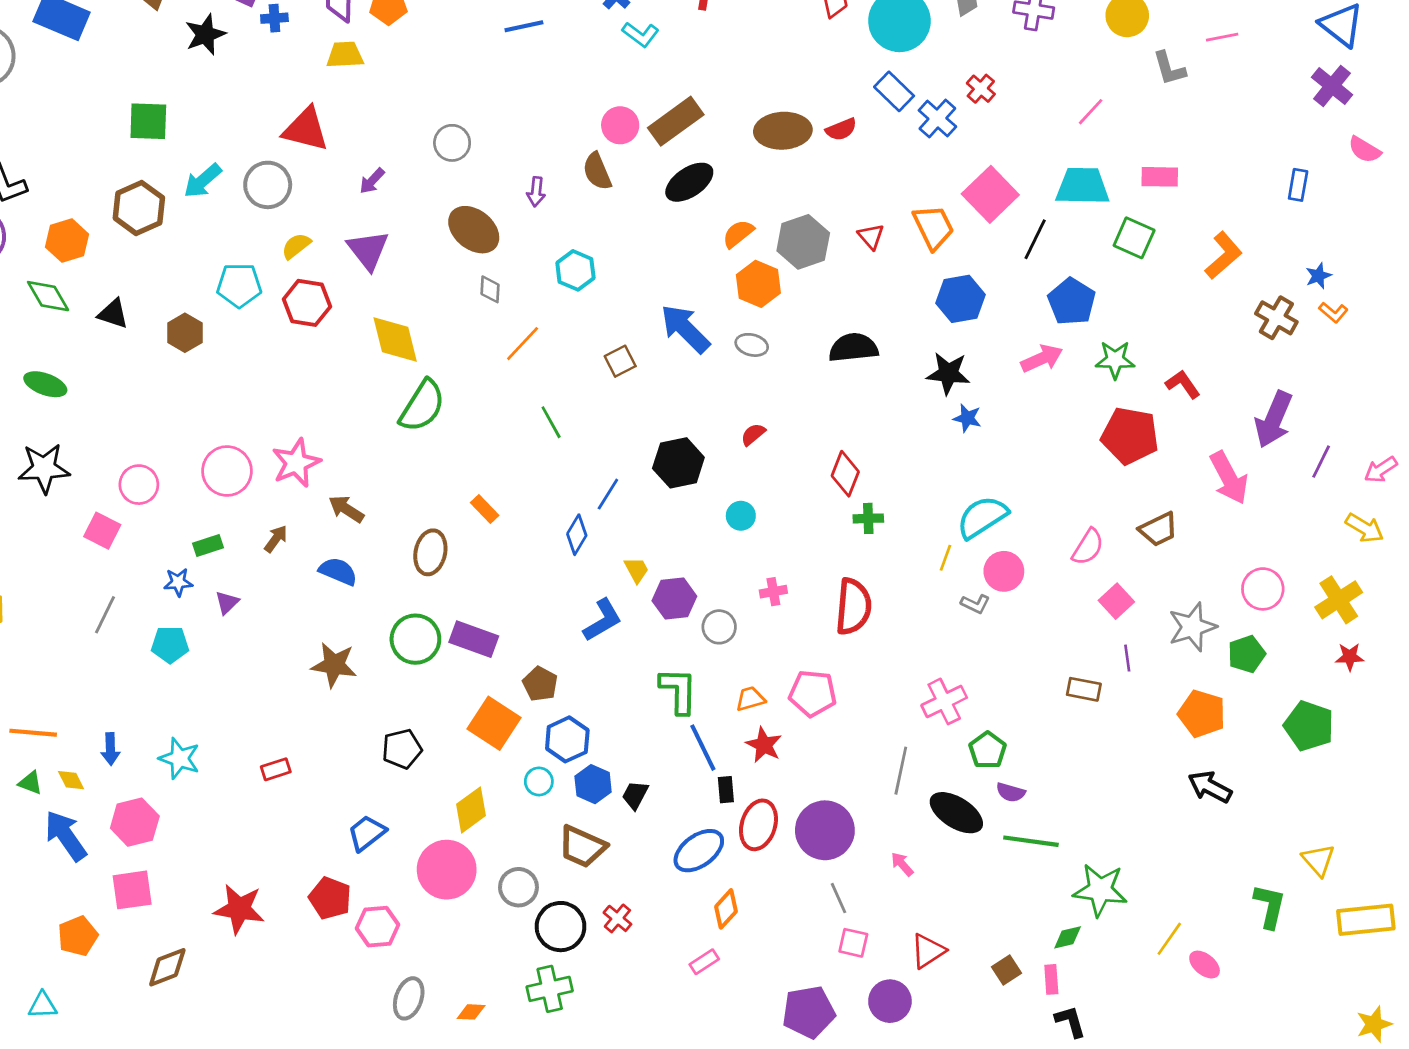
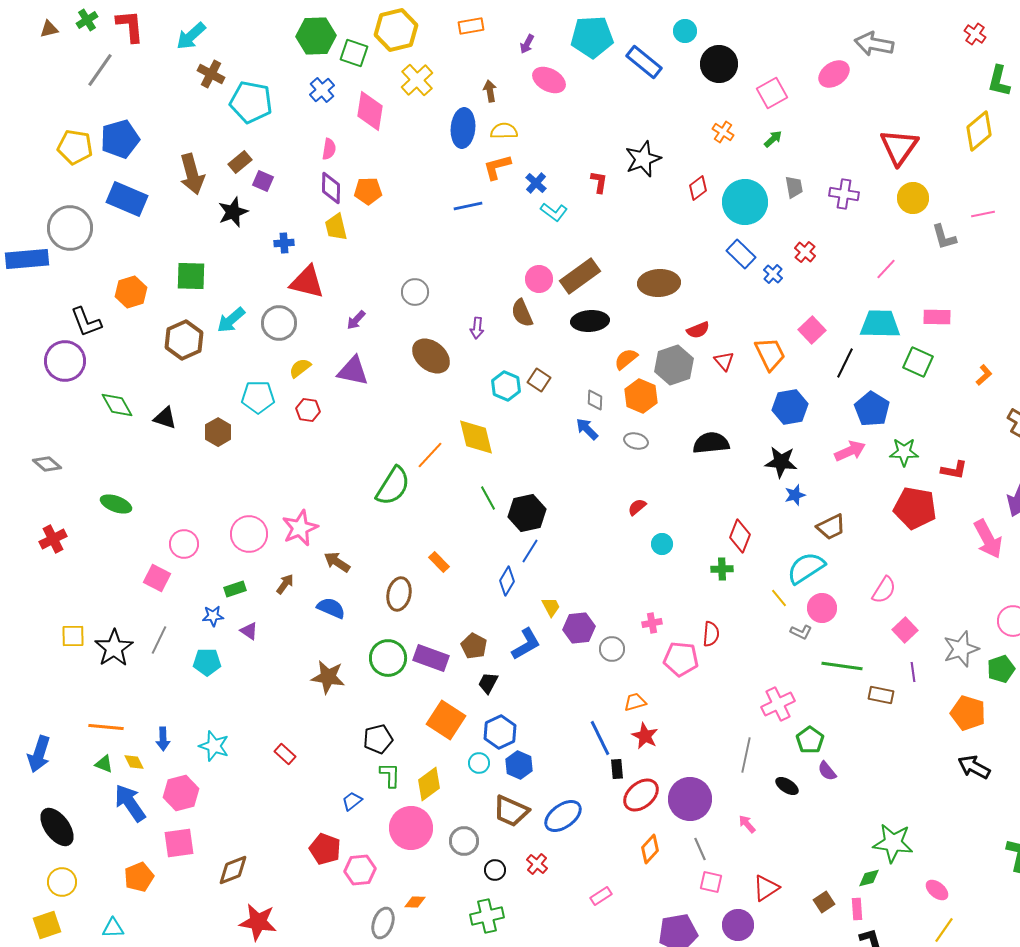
blue cross: (274, 18) -> (284, 243), moved
yellow trapezoid: (345, 55) -> (336, 227), turned -100
blue cross: (937, 118) -> (773, 274), size x0.7
red semicircle: (841, 129) -> (698, 330), moved
black ellipse: (689, 182) -> (590, 321), turned 30
pink square: (990, 194) -> (812, 330), size x0.7
orange hexagon: (67, 241) -> (131, 292), moved
purple triangle: (368, 250) -> (353, 371), turned -40
orange L-shape: (1224, 255) -> (984, 375), size x0.6
gray diamond: (490, 289) -> (595, 400), moved
red hexagon: (307, 303) -> (308, 410), size x0.7
blue arrow: (685, 329) -> (587, 429), size x0.6
yellow diamond: (395, 339) -> (476, 437), moved
orange line: (523, 344) -> (430, 455), moved
brown square: (620, 361) -> (539, 380), moved, turned -30
green ellipse: (45, 384) -> (116, 504), moved
red L-shape: (1183, 384) -> (954, 470), turned 136
blue star: (967, 418) -> (795, 495), turned -30
black hexagon: (678, 463) -> (527, 513), moved
black star: (44, 468) -> (114, 648), moved, turned -30
red diamond: (845, 474) -> (740, 536), moved
cyan circle: (741, 516) -> (662, 544), moved
brown trapezoid: (1158, 529) -> (831, 527), moved
yellow line: (946, 558) -> (779, 598), turned -60
purple triangle: (227, 603) -> (249, 631), turned -42
red semicircle: (853, 607) -> (711, 634), size x0.6
brown pentagon: (540, 684) -> (474, 646), moved
green L-shape: (678, 691) -> (390, 775), moved, size x0.7
pink pentagon: (813, 693) -> (681, 659), moved
red rectangle: (276, 769) -> (285, 754), turned 60
purple semicircle: (1011, 792) -> (827, 771), turned 35
black trapezoid: (635, 795) -> (488, 683), moved
black ellipse: (956, 813) -> (787, 786), size x0.6
red ellipse: (758, 825) -> (641, 795), turned 33
blue trapezoid: (367, 833) -> (352, 801), size x0.7
green line: (1031, 841) -> (842, 666), moved
blue ellipse: (699, 851) -> (563, 816), moved
red star: (239, 909) -> (258, 922), moved
orange diamond: (726, 909) -> (650, 849), moved
black circle: (561, 927) -> (495, 870), size x0.6
yellow line: (1169, 939) -> (944, 930), moved
pink ellipse: (1205, 965) -> (937, 890), moved
brown diamond: (167, 967) -> (233, 870), moved
orange diamond: (471, 1012) -> (415, 902), moved

